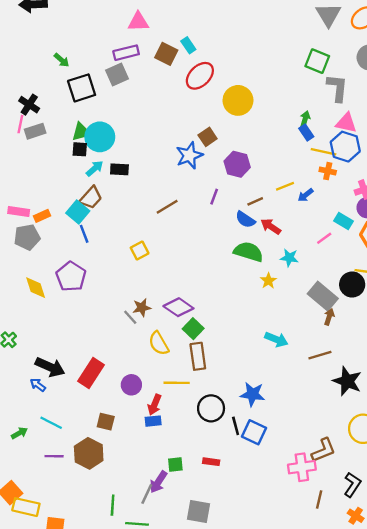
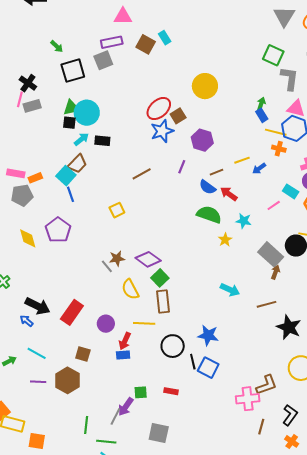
red ellipse: (200, 76) -> (159, 109), moved

